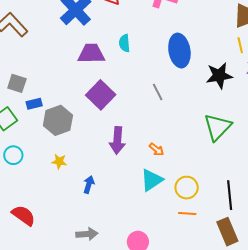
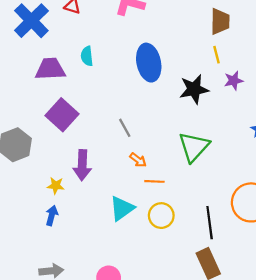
gray line: (158, 92) -> (125, 128), moved
orange arrow: (156, 149) -> (138, 160), moved
yellow star: (59, 161) -> (56, 186), moved
orange line: (187, 214) -> (154, 181), moved

